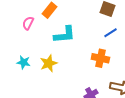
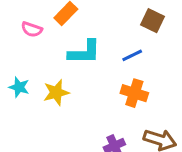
pink semicircle: (28, 23) -> (32, 29), turned -104
blue line: (110, 33) -> (132, 55), moved

